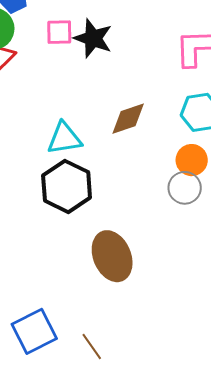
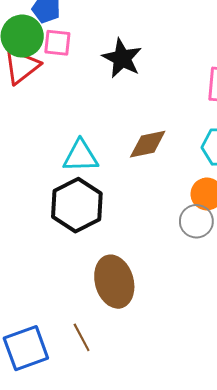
pink square: (59, 32) -> (57, 43), moved
brown line: (92, 347) -> (82, 337), moved

